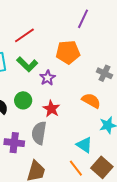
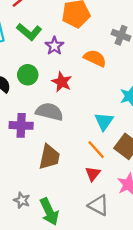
orange semicircle: (91, 101) -> (95, 58), moved
gray semicircle: (39, 133) -> (49, 112), turned 100
cyan triangle: (84, 145) -> (104, 121), turned 36

